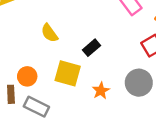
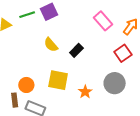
yellow semicircle: (49, 33) -> (51, 45), moved
black rectangle: (91, 48) -> (76, 50), moved

